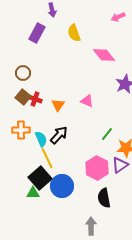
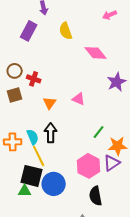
brown square: (23, 97) -> (15, 95), turned 35
red cross: (35, 99) -> (34, 79), moved
orange cross: (21, 130) -> (13, 142), moved
black arrow: (59, 135) -> (51, 133), turned -42
black square: (40, 178) -> (32, 176), turned -35

